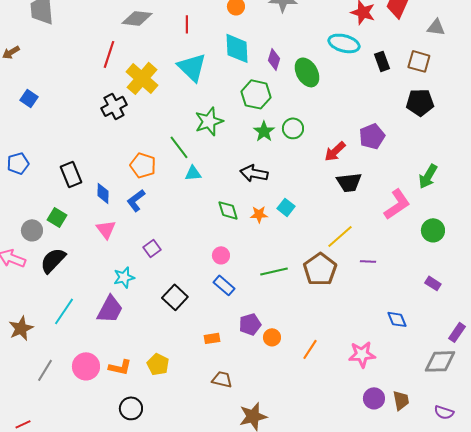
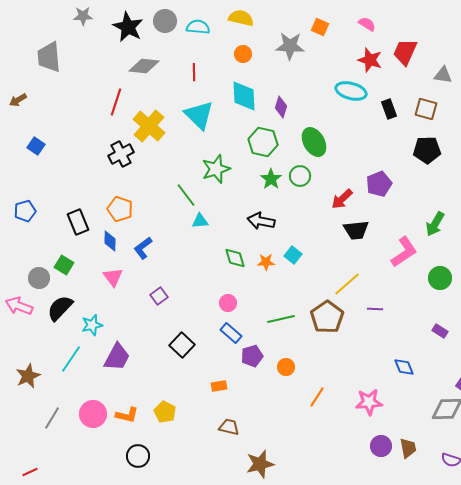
green ellipse: (307, 72) -> (314, 142), moved
orange pentagon: (143, 165) -> (120, 209), moved
cyan star: (124, 277) -> (92, 325), moved
purple pentagon: (250, 324) -> (252, 356), moved
orange circle: (272, 337) -> (286, 367), moved

